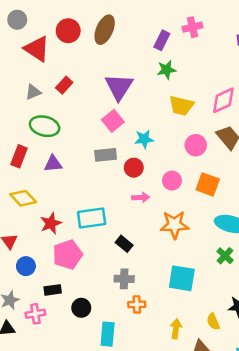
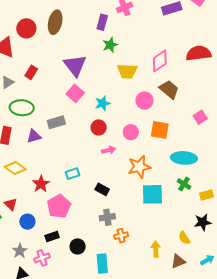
gray rectangle: (106, 155) -> (56, 122), moved
cyan rectangle: (92, 218) -> (72, 174), size x0.6
cyan square: (182, 278) -> (152, 194), moved

